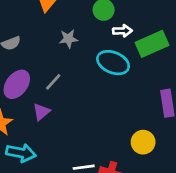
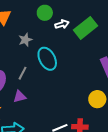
cyan ellipse: (113, 63) -> (47, 59), moved, turned 55
purple triangle: (41, 112) -> (20, 97), turned 40

